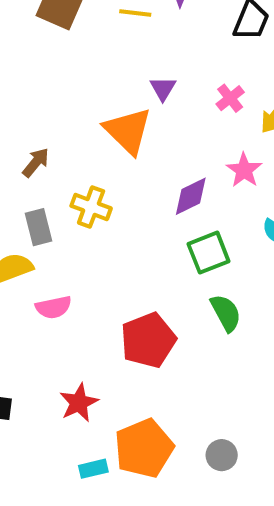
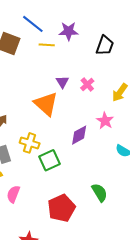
pink cross: (230, 98) -> (87, 84), moved
green square: (209, 253) -> (49, 160), moved
pink semicircle: (53, 307) -> (13, 194), turned 126

